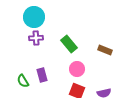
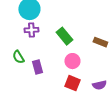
green semicircle: (23, 81) -> (18, 57), moved

